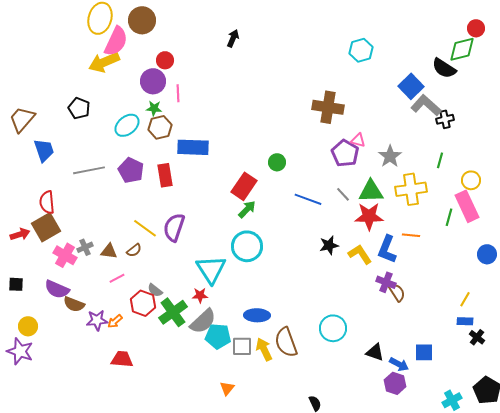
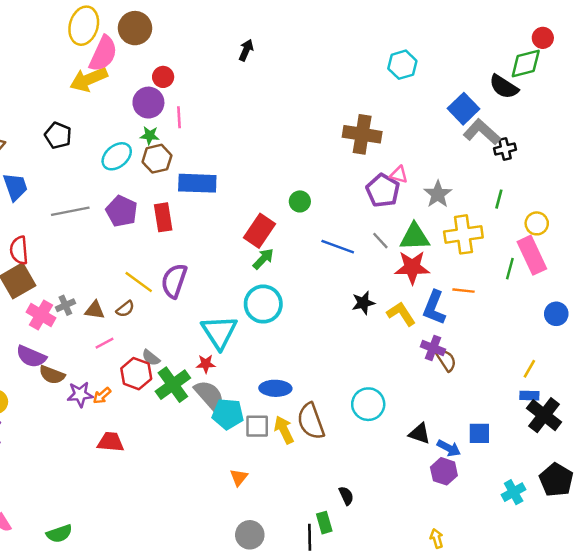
gray semicircle: (203, 321) -> (209, 396), turned -88
black cross: (477, 337) -> (544, 415), size x1.8

